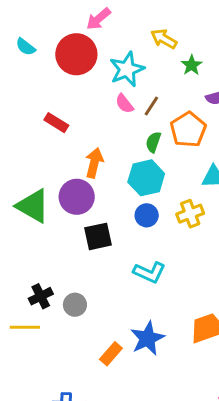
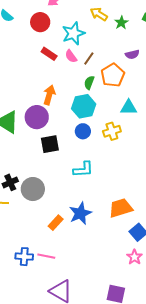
red circle: (76, 54) -> (40, 22), size x0.7
green star: (192, 65) -> (121, 23), moved
red rectangle: (56, 123) -> (49, 54), moved
cyan L-shape: (149, 272) -> (83, 169), turned -30
gray circle: (75, 305) -> (33, 189), size x1.5

